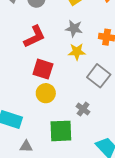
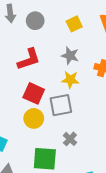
gray square: (99, 76) -> (61, 105), moved, turned 35

